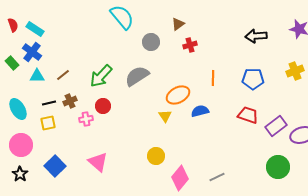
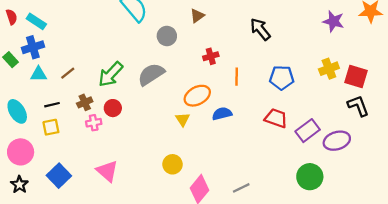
black arrow: (256, 36) -> (260, 29), moved, turned 55
red cross: (190, 45) -> (211, 56), moved
blue cross: (32, 52) -> (33, 47), turned 36
brown cross: (70, 101) -> (85, 102), moved

